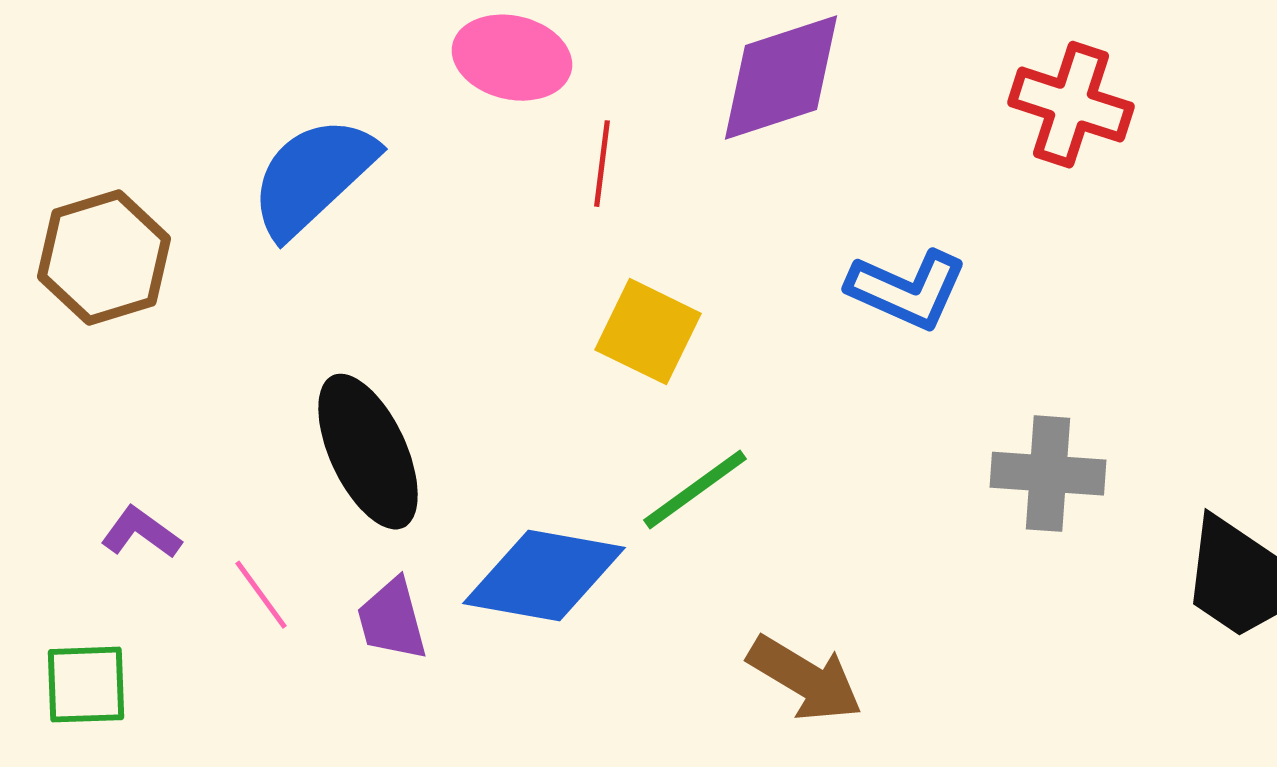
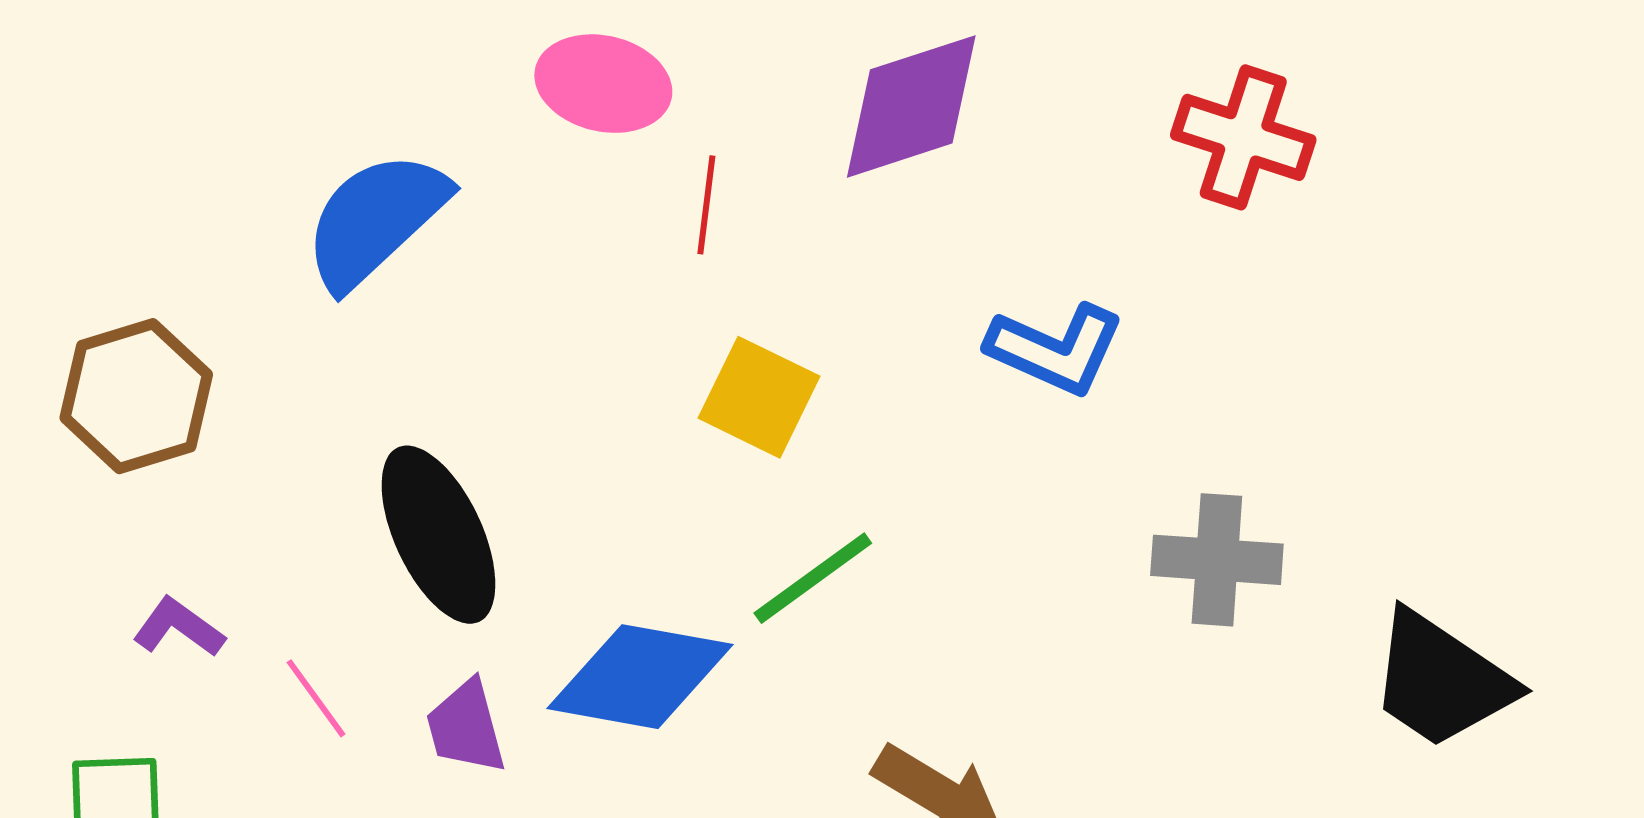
brown hexagon: (104, 258) -> (136, 396), moved

